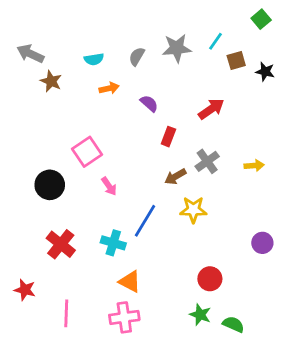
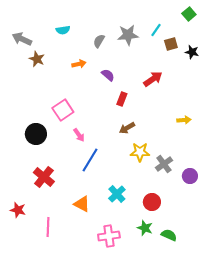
cyan semicircle: (94, 59) -> (63, 30), moved
gray cross: (207, 161) -> (164, 164), moved
blue line: (145, 221) -> (90, 160), moved
cyan cross: (113, 243) -> (117, 194), moved, turned 30
orange triangle: (130, 282) -> (82, 204), moved
pink cross: (124, 317) -> (109, 236), moved

